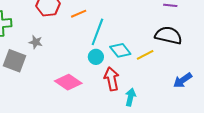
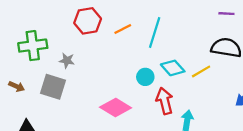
cyan line: (97, 32) -> (155, 33), moved
gray star: (36, 42) -> (67, 61), moved

